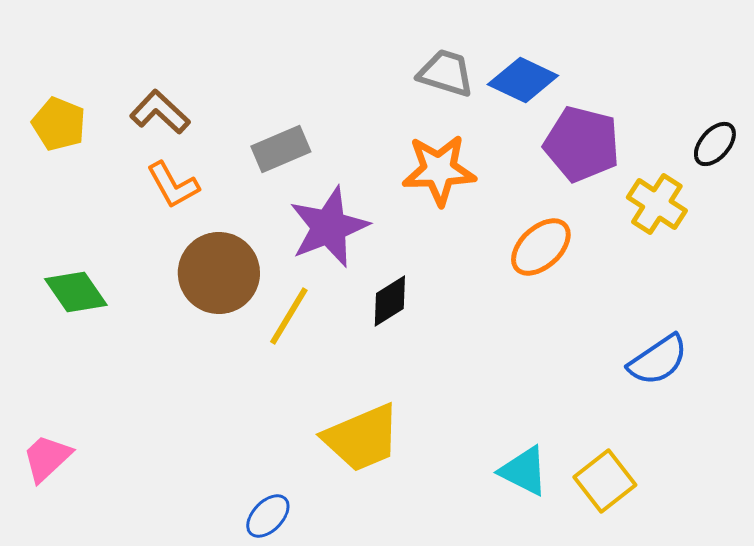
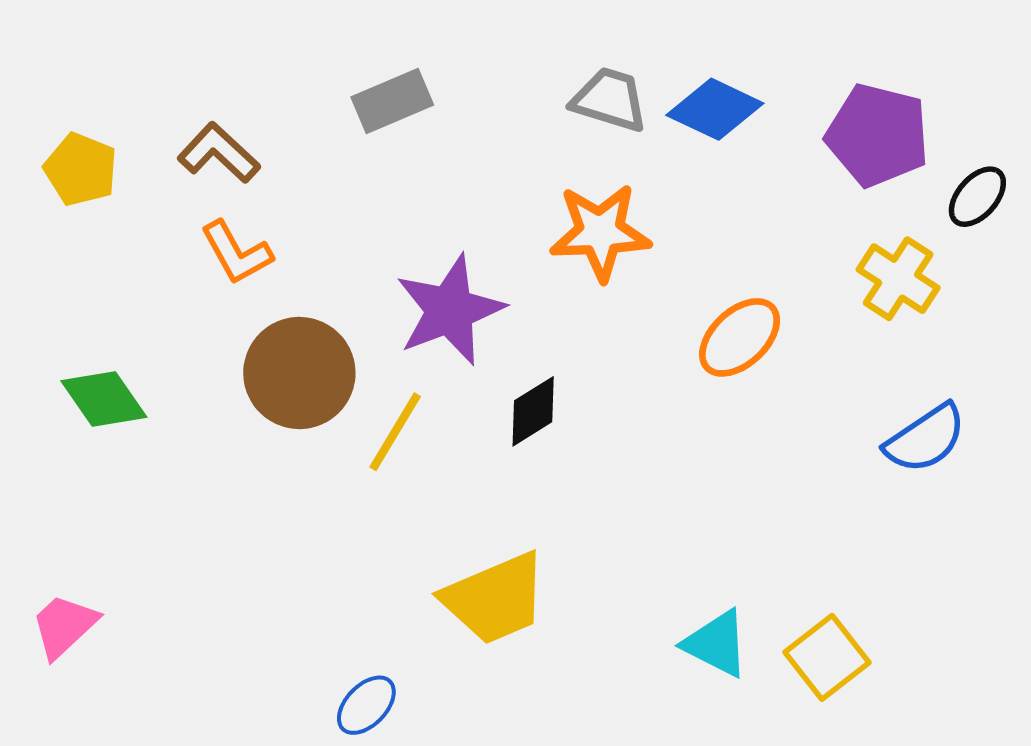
purple pentagon: (582, 144) -> (878, 135), moved
gray rectangle: (281, 149) -> (392, 101), moved
blue semicircle: (658, 360) -> (925, 439), moved

